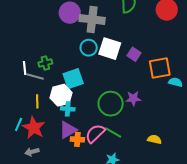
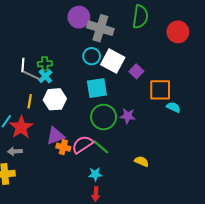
cyan square: (73, 79) -> (97, 88), moved
cyan cross: (68, 109) -> (45, 76), moved, turned 32

